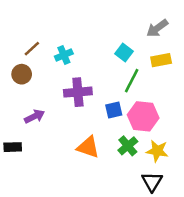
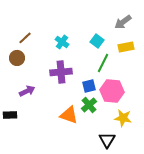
cyan cross: (64, 55) -> (62, 42), moved, turned -32
green cross: (128, 146) -> (89, 105), moved
black triangle: (152, 182) -> (107, 140), moved

